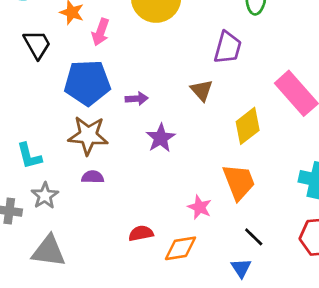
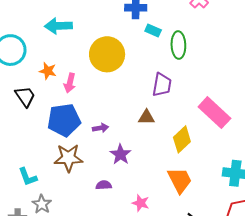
brown triangle: (202, 90) -> (146, 117), turned -42
purple semicircle: (93, 177) -> (104, 185), moved
pink star: (200, 207) -> (141, 203), moved

